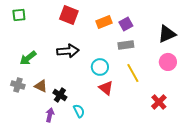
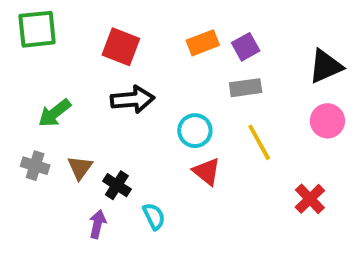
green square: (19, 15) -> (37, 29), size x1.5
red square: (69, 15) -> (121, 47), moved
brown triangle: (41, 86) -> (80, 168), turned 40

